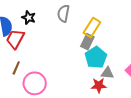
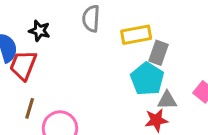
yellow rectangle: (92, 28) -> (136, 35), turned 54
gray rectangle: (87, 42) -> (159, 53), moved

